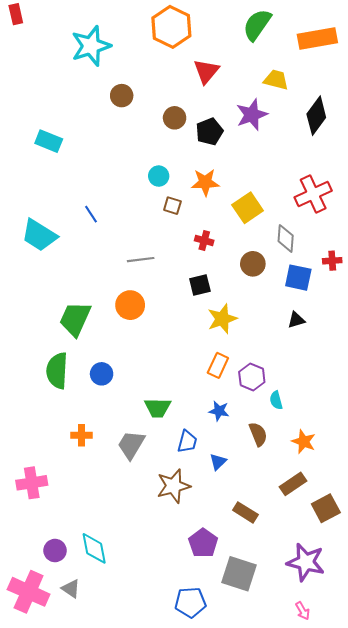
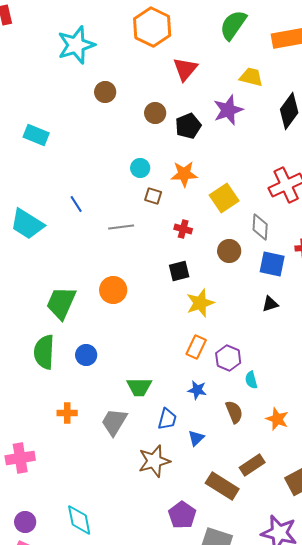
gray line: (141, 260) -> (121, 227), moved
brown rectangle: (293, 484) -> (252, 465), moved
brown rectangle: (245, 512) -> (222, 486), size x1.4
purple circle: (55, 551) -> (25, 522), moved

